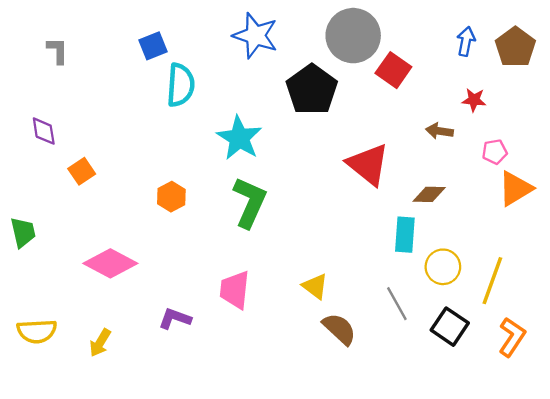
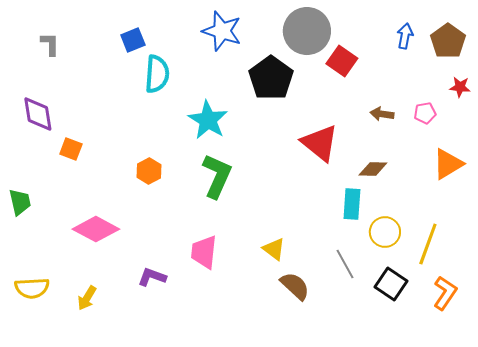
red star: (474, 100) -> (460, 87), moved
purple diamond: (44, 131) -> (38, 114), size x1.4
pink pentagon: (495, 152) -> (425, 113), moved
orange square: (82, 171) -> (71, 149), turned -35

